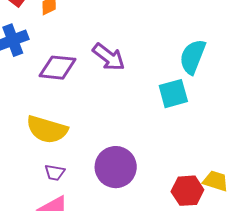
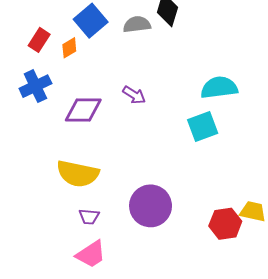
purple arrow: (109, 57) -> (134, 95), size x0.7
cyan semicircle: (193, 57) -> (219, 88), turned 66

